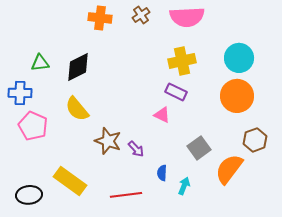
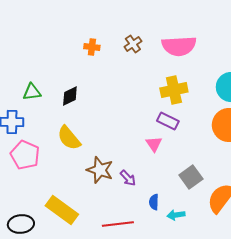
orange cross: (100, 18) -> (92, 47), size x0.7
black diamond: (78, 67) -> (70, 96), size x0.7
pink triangle: (162, 115) -> (154, 144), turned 30
cyan arrow: (184, 186) -> (176, 215), turned -120

